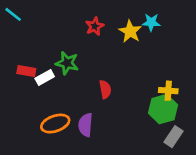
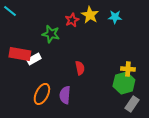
yellow star: (130, 31) -> (90, 15), moved
green star: (67, 63) -> (51, 34), moved
red rectangle: (26, 71) -> (20, 54), size x1.5
orange ellipse: (55, 124) -> (42, 94), turned -45

